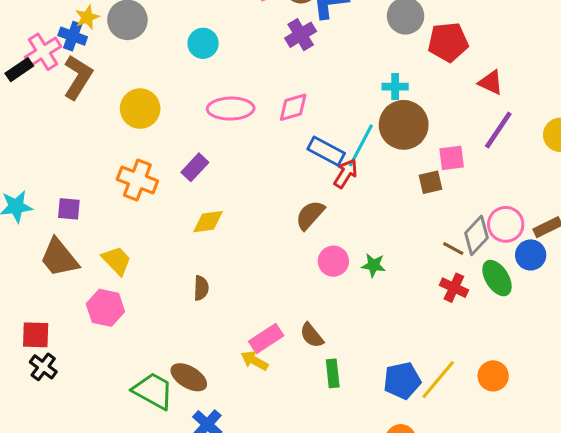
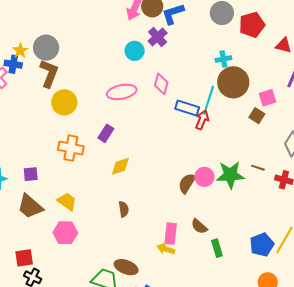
cyan circle: (203, 43) -> (135, 51), moved
brown L-shape: (78, 77) -> (49, 73), moved
pink diamond: (293, 107) -> (161, 84), turned -50
brown square: (430, 182) -> (257, 116), turned -35
brown semicircle: (310, 215) -> (187, 183), moved
brown line: (453, 249) -> (258, 168), moved
green star: (374, 265) -> (230, 175), size x1.8
pink rectangle: (266, 338) -> (171, 234), turned -40

